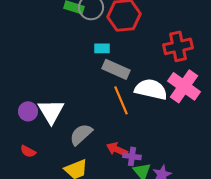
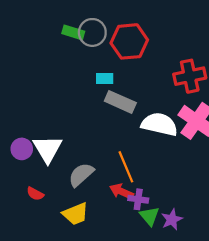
orange line: (121, 100) -> (126, 167), moved
red semicircle: (28, 151) -> (35, 194), moved

